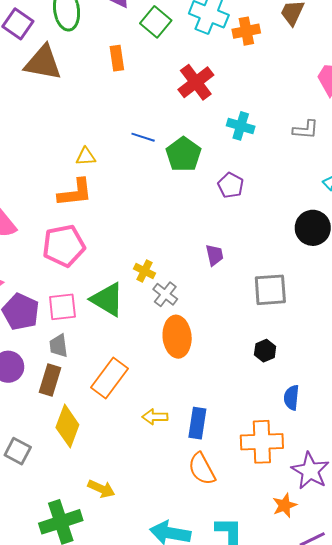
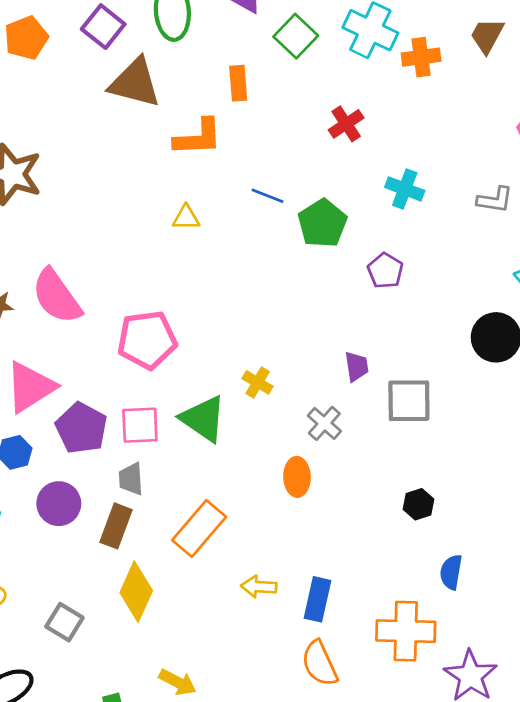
red cross: (196, 82) -> (346, 124), size x0.7
orange L-shape: (75, 193) -> (198, 137), moved
gray square: (270, 290) -> (409, 401), moved
gray cross: (165, 294) -> (324, 423), moved
orange ellipse: (177, 337) -> (297, 477), size x0.7

